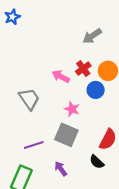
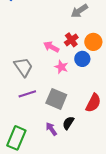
pink star: (72, 109) -> (61, 67), moved
purple line: (34, 145) -> (27, 94), moved
black semicircle: (97, 162) -> (68, 123), moved, turned 80

